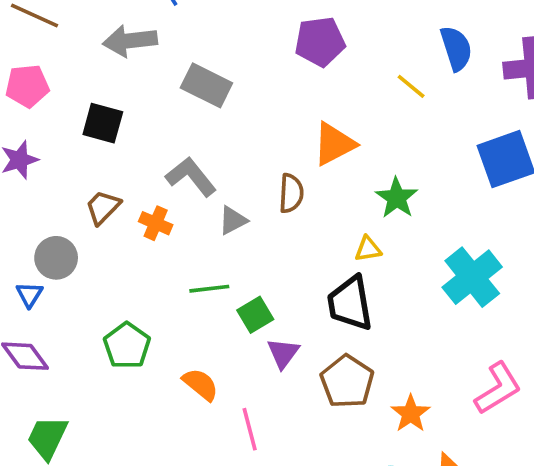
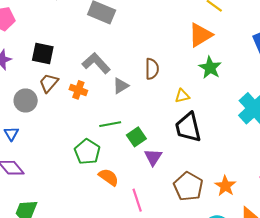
black square: (103, 123) -> (43, 54), moved
orange triangle: (334, 144) -> (200, 35), moved
yellow triangle: (368, 249) -> (182, 96), moved
gray circle: (56, 258) -> (26, 100), moved
green pentagon: (127, 346) -> (87, 152), moved
brown pentagon: (347, 382) -> (188, 186), moved

